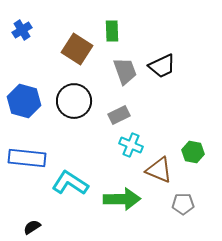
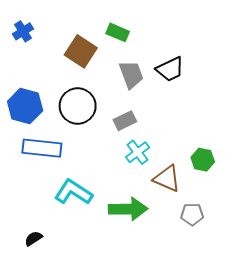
green rectangle: (112, 31) -> (118, 32), turned -65
cyan cross: (131, 145) -> (138, 152), turned 30
blue rectangle: (27, 158) -> (42, 148), moved

